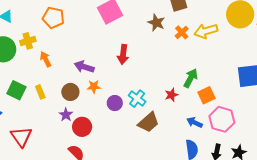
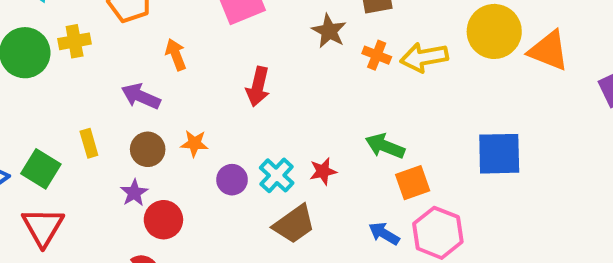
orange cross: (182, 32) -> (377, 55), turned -32
orange arrow: (46, 59) -> (176, 55), moved
purple arrow: (84, 67) -> (141, 96), moved
green arrow: (191, 78) -> (385, 146), turned -102
green square: (16, 90) -> (41, 169), moved
red star: (171, 95) -> (323, 171), moved

